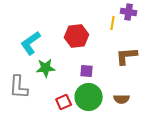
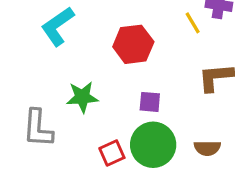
yellow line: (113, 23) -> (193, 23), turned -40
cyan L-shape: (31, 43) -> (58, 26), moved

